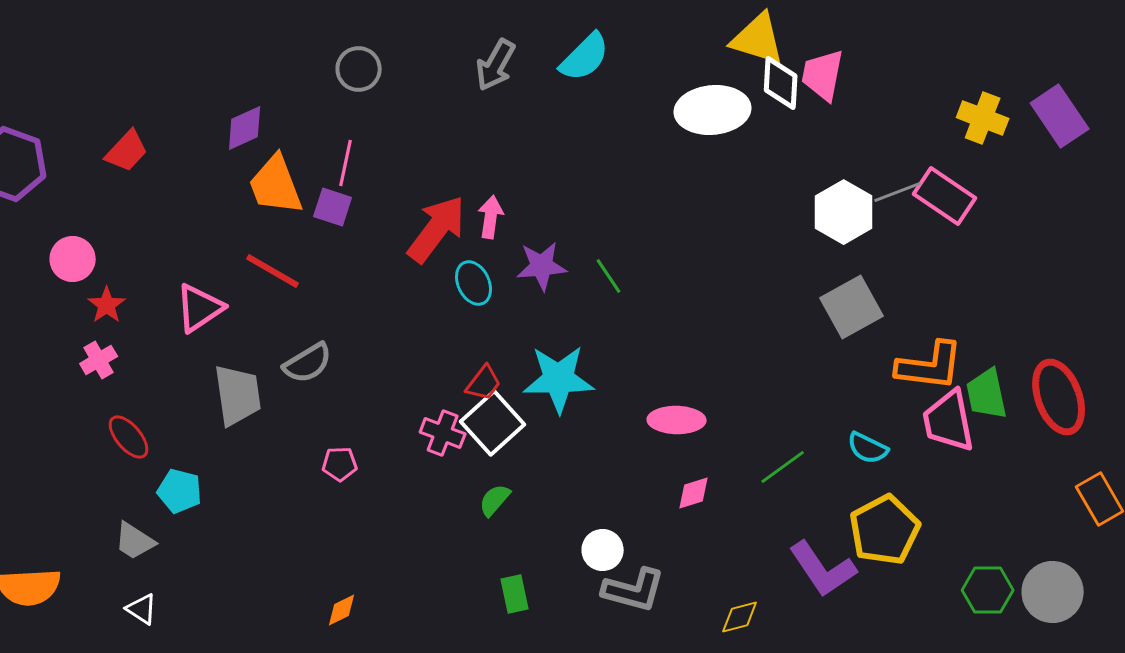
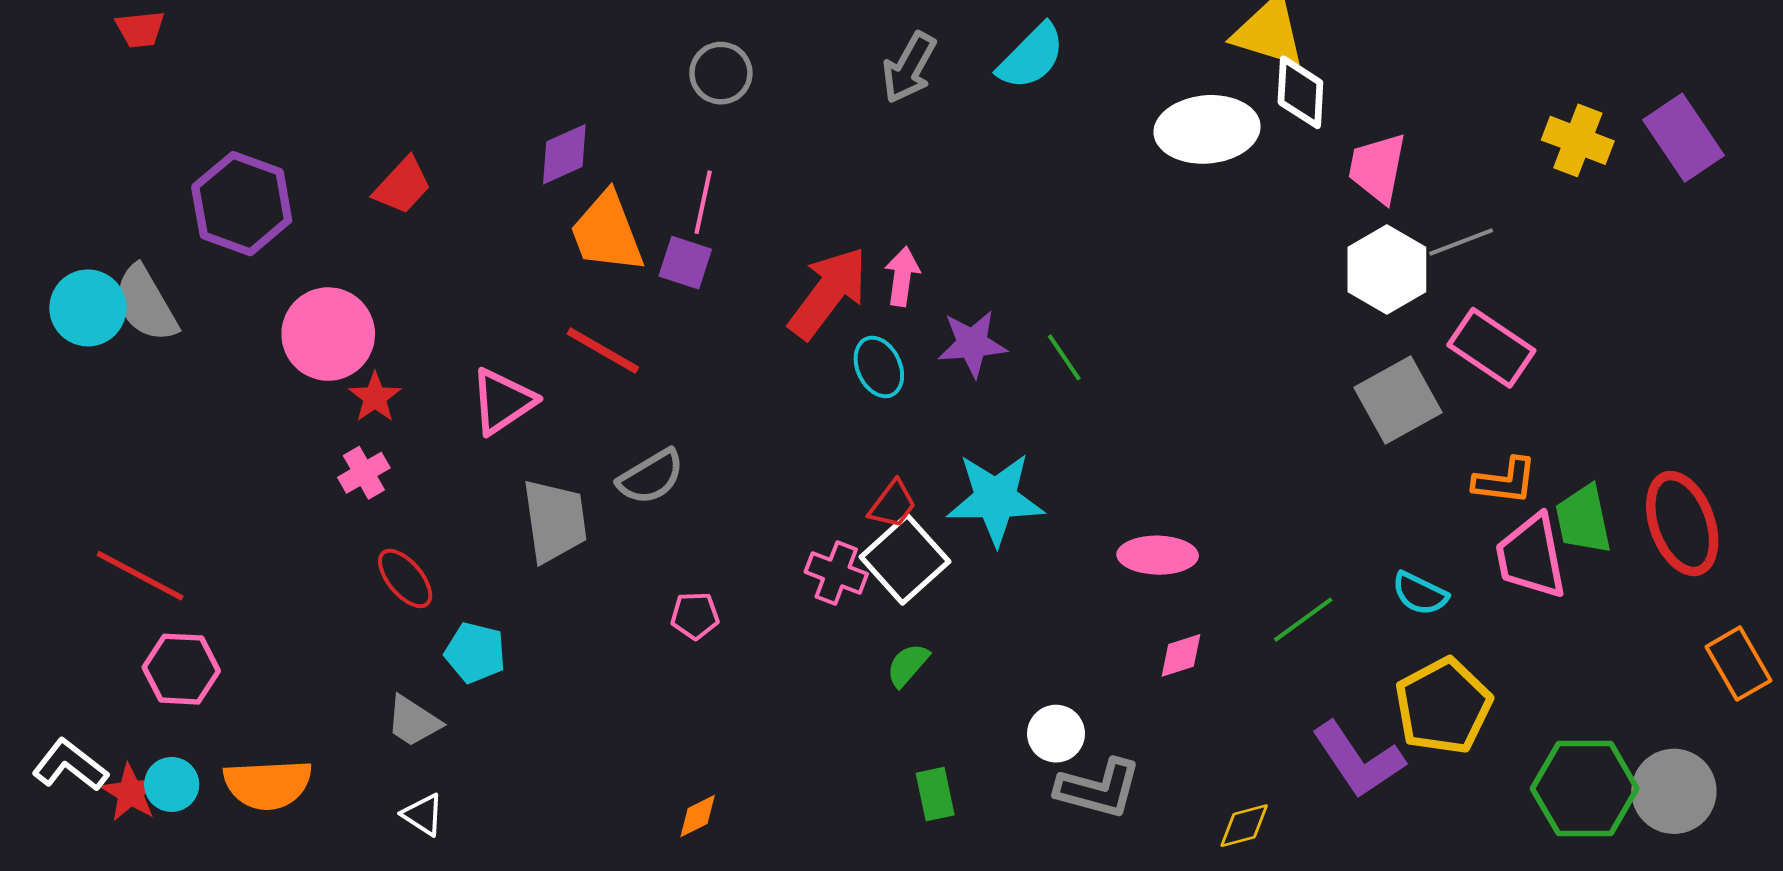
pink trapezoid: (823, 75) -> (1377, 168), moved
pink rectangle: (945, 196) -> (1491, 348), moved
pink circle: (73, 259) -> (328, 334), size x1.5
orange L-shape: (930, 366) -> (1505, 481), size x0.7
green hexagon: (988, 590) -> (1585, 789), size x1.5

